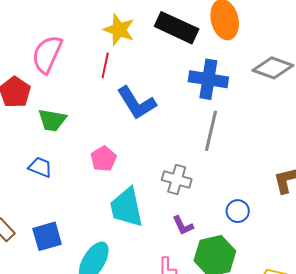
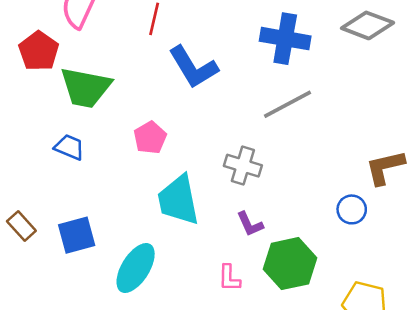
green trapezoid: (52, 120) -> (86, 88), size x1.4
gray line: (211, 131) -> (287, 104), turned 48
blue circle: (238, 211) -> (352, 209), moved

